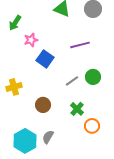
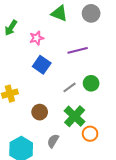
pink star: (31, 40) -> (37, 38), moved
green cross: (77, 109) -> (75, 116), size x1.5
gray semicircle: (48, 137) -> (53, 141), moved

